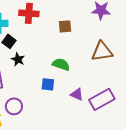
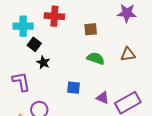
brown triangle: (102, 51) -> (128, 54), size x0.7
green semicircle: (61, 64) -> (96, 58), moved

